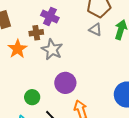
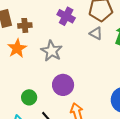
purple cross: (50, 16) -> (66, 16), moved
brown cross: (36, 33) -> (25, 25), moved

